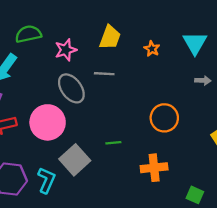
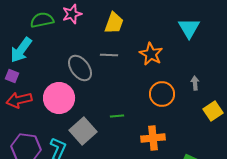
orange star: (152, 49) -> (151, 54), moved, size x1.6
pink star: (66, 50) -> (72, 14), moved
gray arrow: (203, 80) -> (195, 83), moved, turned -96

